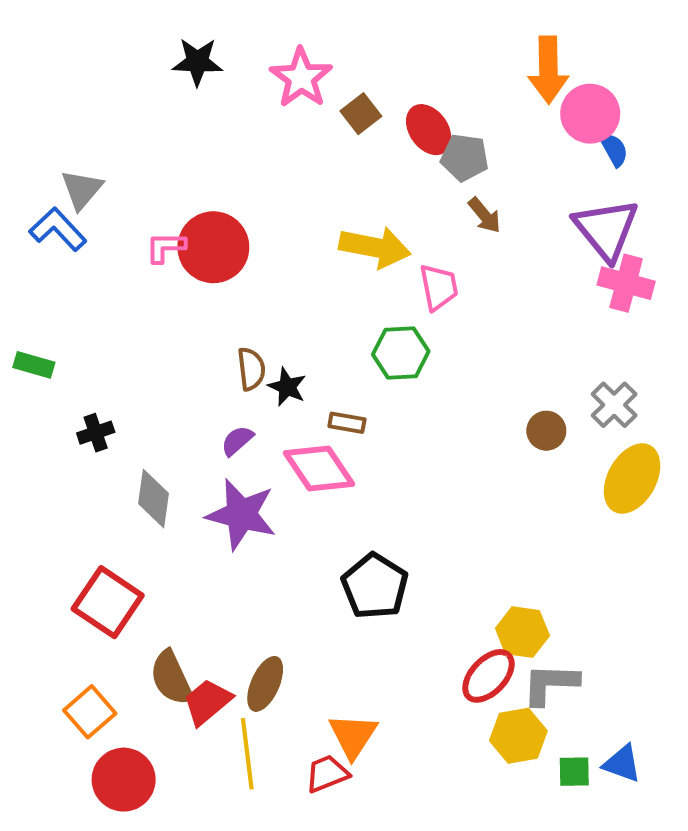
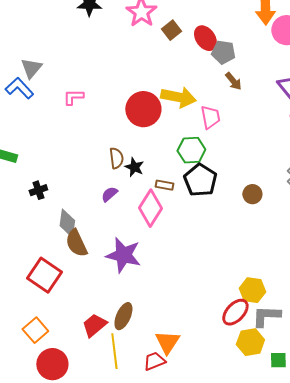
red circle: (213, 247) -> (143, 109), moved
brown circle: (546, 431) -> (252, 194), moved
pink diamond: (319, 469) -> (150, 208), turned 66
purple star: (241, 514) -> (123, 255), moved
black pentagon: (375, 586) -> (200, 180), moved
brown semicircle: (171, 678) -> (76, 243), moved

